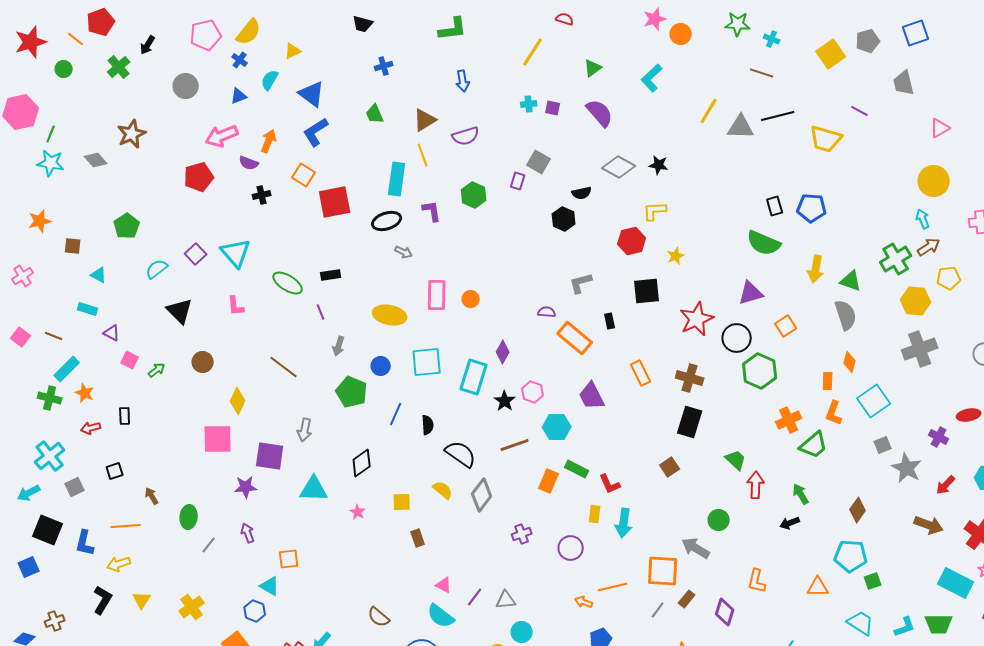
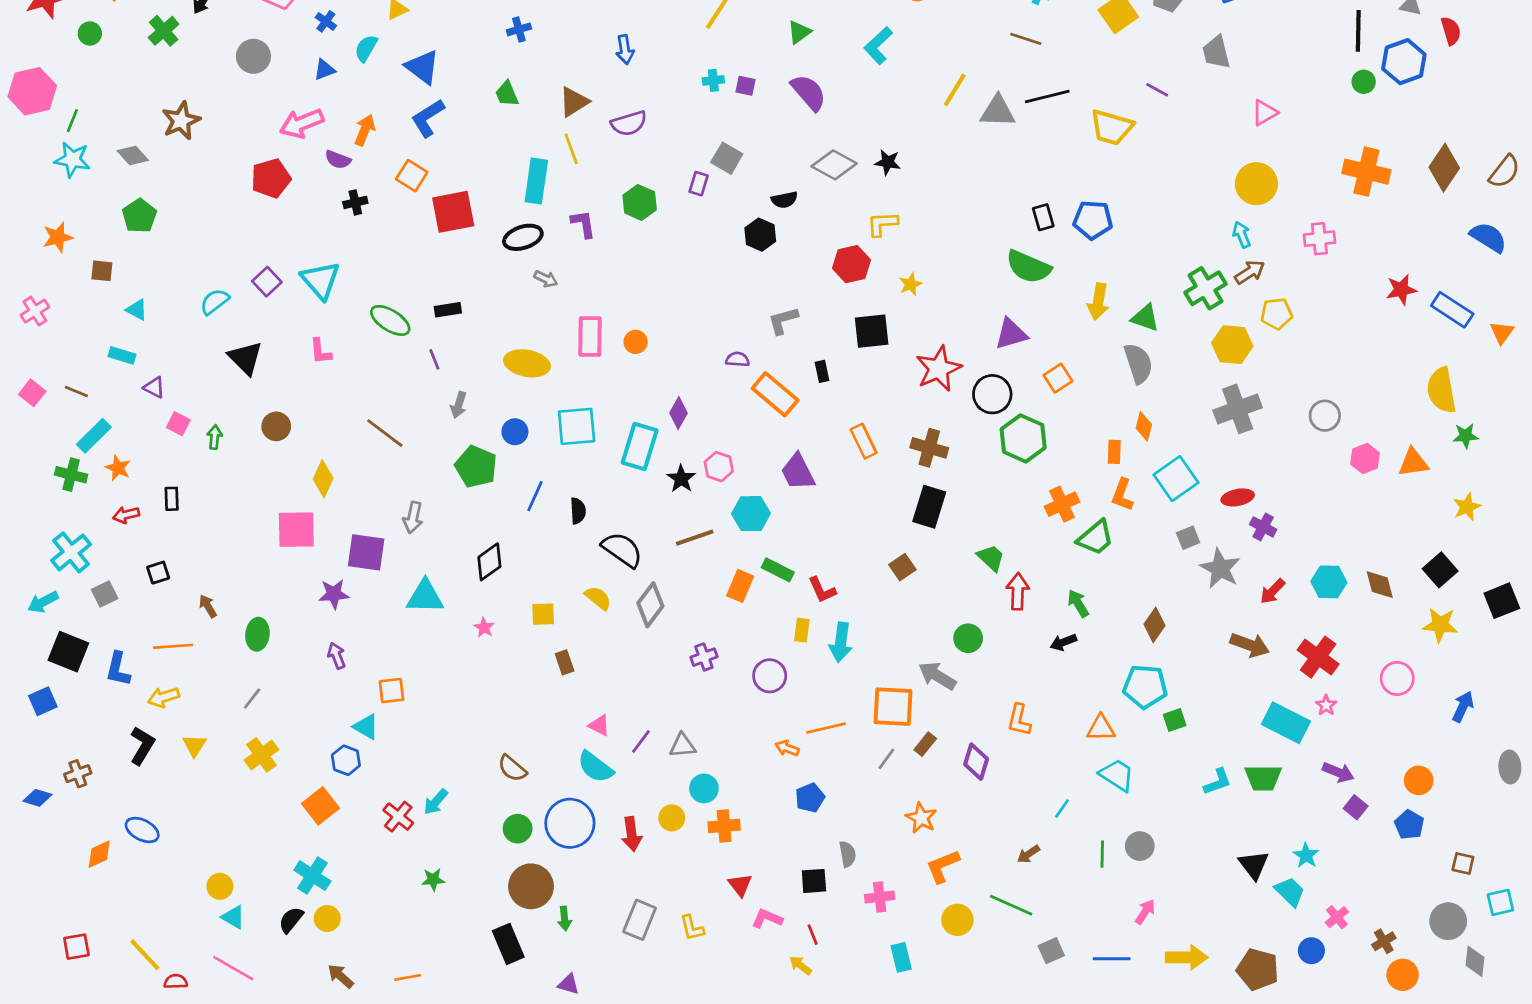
green pentagon: (127, 226) -> (139, 216), moved
green arrow: (157, 370) -> (215, 437), turned -48
red ellipse: (969, 415) -> (1238, 497), moved
gray line: (209, 545) -> (252, 699), moved
cyan trapezoid: (861, 623) -> (1117, 775), moved

